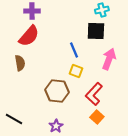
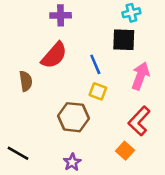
purple cross: (32, 11) -> (61, 15), moved
red semicircle: (29, 36) -> (54, 55), moved
red L-shape: (94, 94) -> (139, 121), moved

